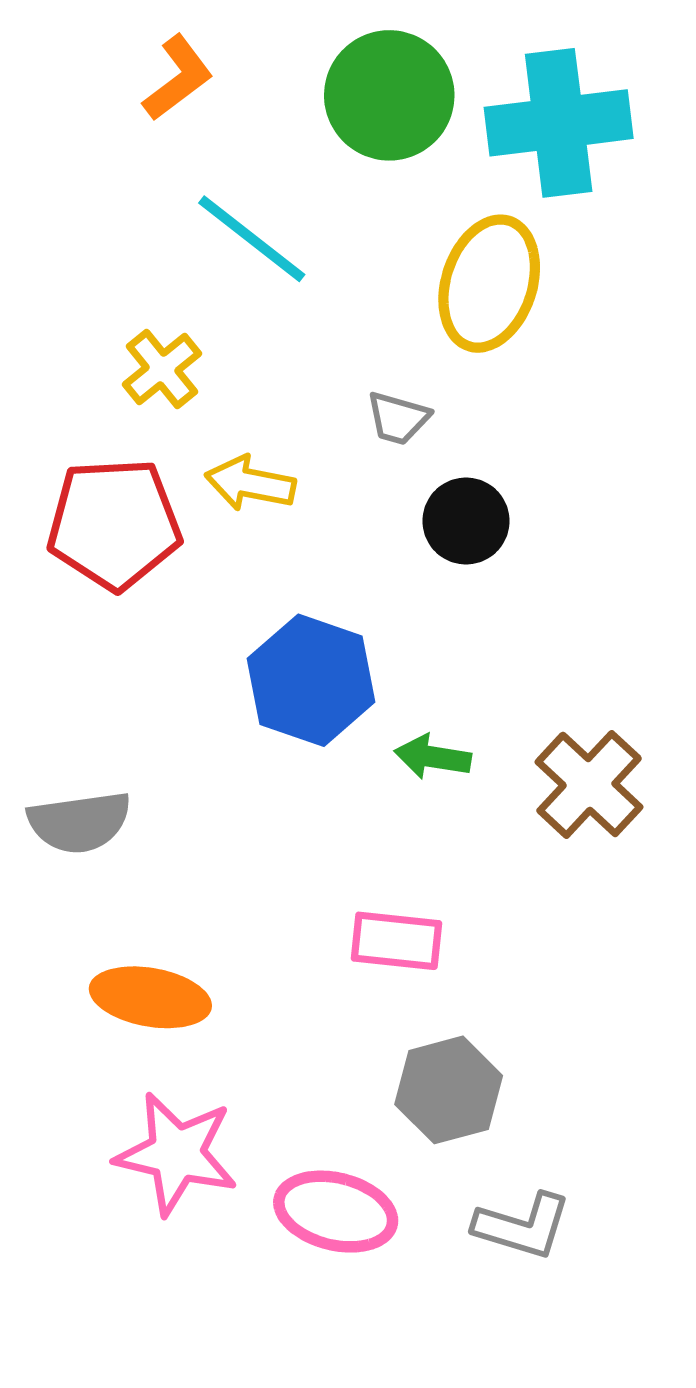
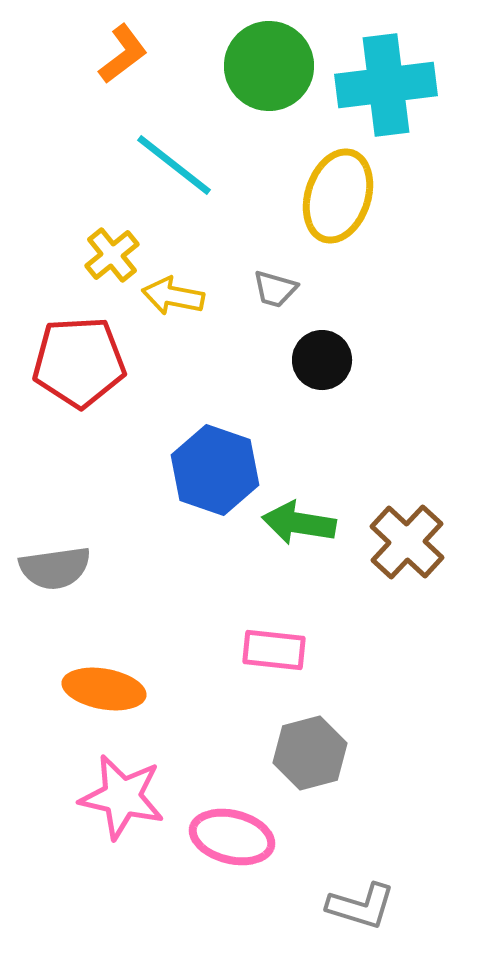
yellow arrow: (250, 483) -> (173, 296), moved
green arrow: (433, 757) -> (299, 523), size x1.4
gray L-shape: (522, 1226) -> (361, 906), moved

